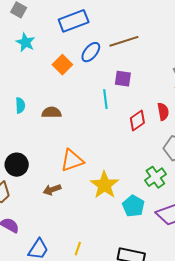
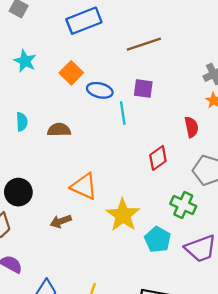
cyan star: (25, 42) -> (25, 61), moved
blue ellipse: (91, 52) -> (100, 90), moved, turned 65
red diamond: (137, 120) -> (158, 158), moved
orange triangle: (72, 160) -> (84, 186), turned 45
green cross: (155, 177) -> (183, 205), turned -30

